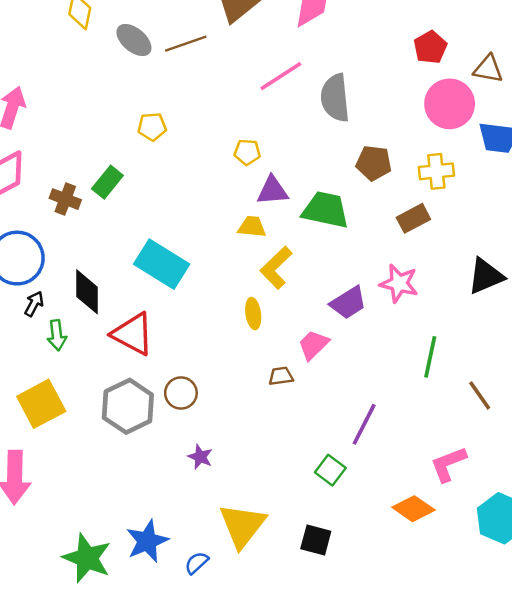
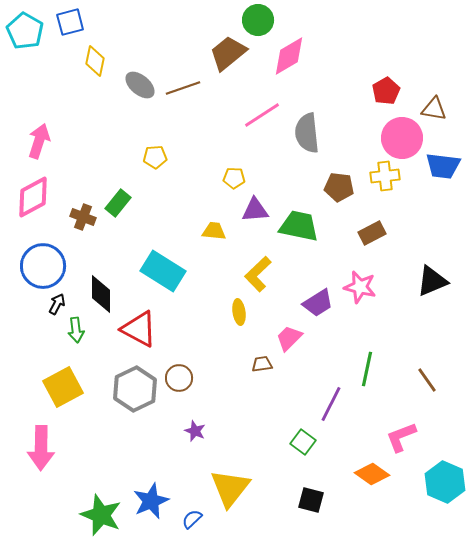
yellow cross: (436, 171) -> (385, 176), moved
yellow trapezoid: (252, 227) -> (214, 231), moved
green line: (430, 357) -> (367, 369), moved
black square: (316, 540) -> (311, 500), moved

